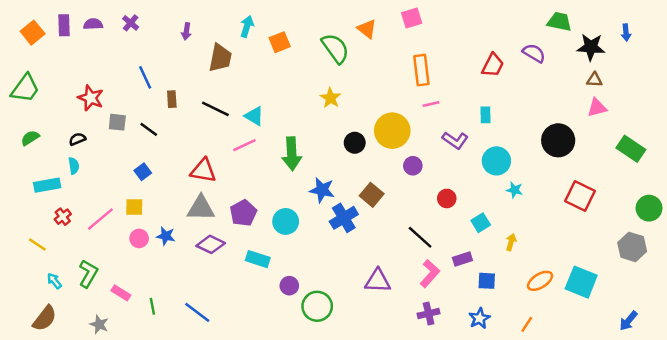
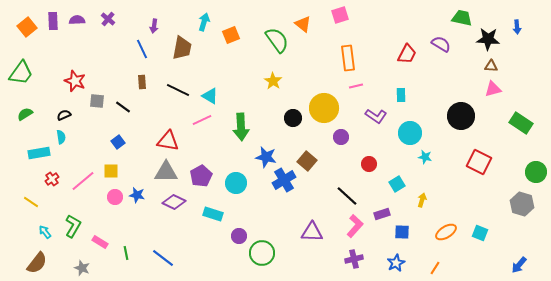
blue line: (145, 77) -> (142, 49), moved
cyan square: (581, 282) -> (480, 233), size x0.6

